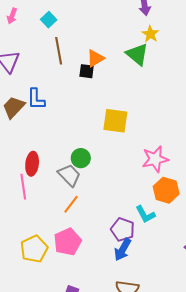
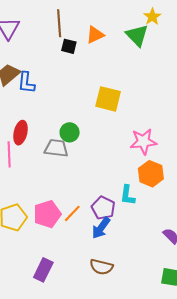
black square: (87, 71) -> (69, 46), moved
blue L-shape: (36, 99) -> (26, 83), moved
gray trapezoid: (69, 175) -> (56, 148), turned -45
orange line: (71, 204) -> (72, 213), moved
cyan L-shape: (145, 214) -> (128, 195), turned 30

